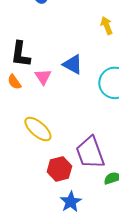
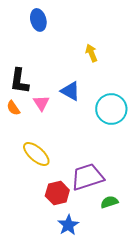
yellow arrow: (107, 26) -> (91, 53), moved
purple trapezoid: (90, 153) -> (87, 177), turned 92

